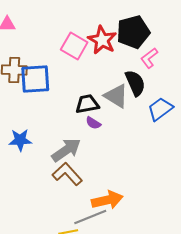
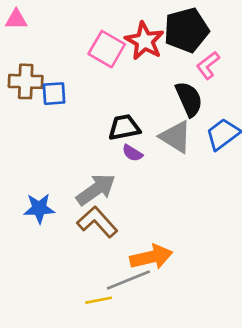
blue square: (35, 79) -> (54, 94), size x0.6
gray triangle: (116, 96) -> (176, 137), moved
blue star: (20, 140) -> (39, 208), moved

